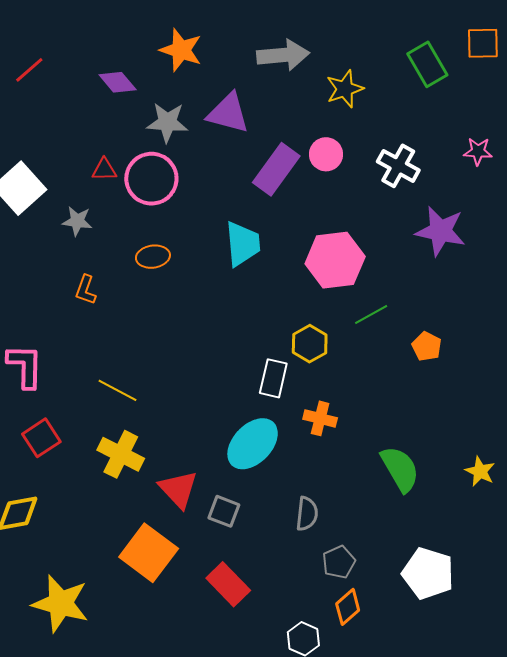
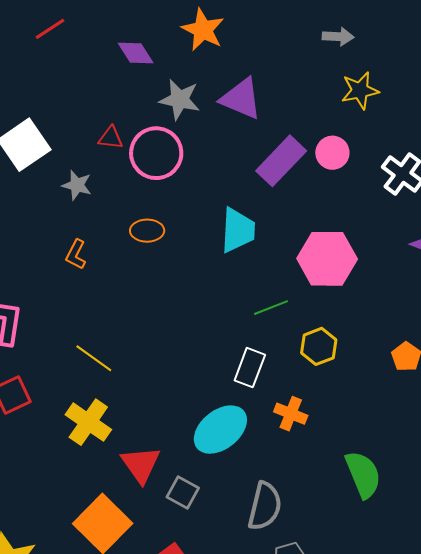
gray arrow: (283, 55) -> (338, 37), moved, size x0.6
green line: (371, 314) -> (271, 308), moved
yellow hexagon: (310, 344) -> (319, 346), moved
gray semicircle: (307, 514) -> (265, 506), size x1.4

